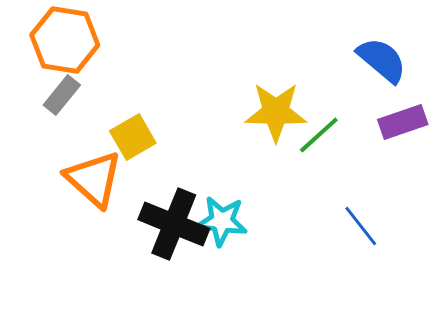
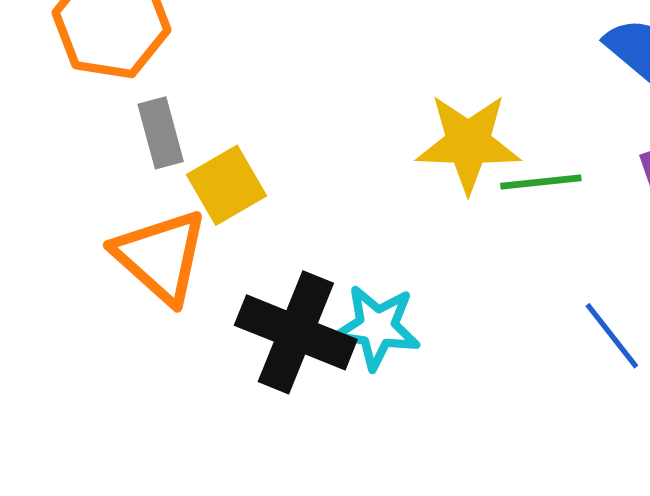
gray rectangle: (62, 95) -> (161, 133), moved, turned -54
green line: (319, 135) -> (541, 182), turned 36

